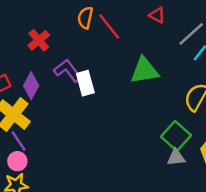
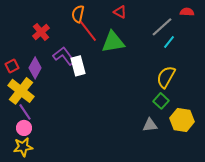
red triangle: (157, 15) -> (120, 12), moved
red line: (109, 26) -> (88, 31), moved
green triangle: (144, 71) -> (113, 42), moved
green square: (176, 136) -> (161, 101), moved, size x0.7

